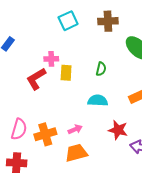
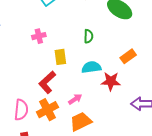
yellow rectangle: (66, 73) -> (60, 57), moved
red L-shape: (36, 79) -> (47, 82), moved
red star: (118, 130) -> (111, 81), moved

